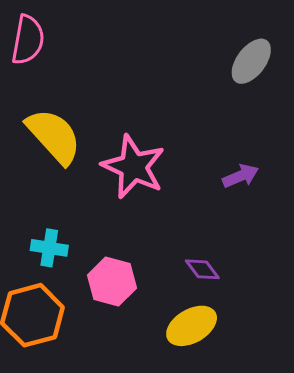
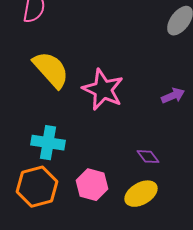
cyan cross: (49, 248) -> (48, 143), size x1.4
pink hexagon: (112, 282) -> (92, 185), moved

